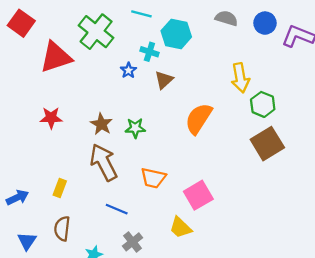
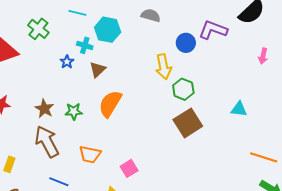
blue circle: (265, 23) -> (186, 43), moved
green cross: (96, 32) -> (38, 29), size x0.7
orange semicircle: (199, 119) -> (110, 104), moved
pink square: (198, 195) -> (129, 168), size x0.7

